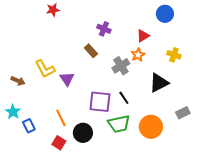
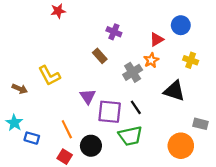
blue circle: (165, 14) -> (181, 25), moved
purple triangle: (67, 79) -> (88, 96), moved
black triangle: (159, 83) -> (174, 91), turned 45
gray rectangle: (183, 113) -> (201, 124), turned 40
blue rectangle: (29, 126) -> (32, 138), turned -48
orange circle: (151, 127) -> (181, 146), moved

